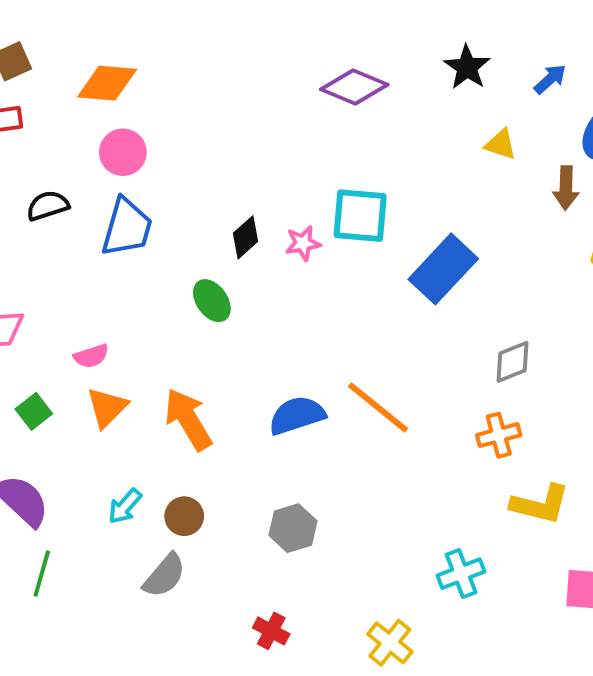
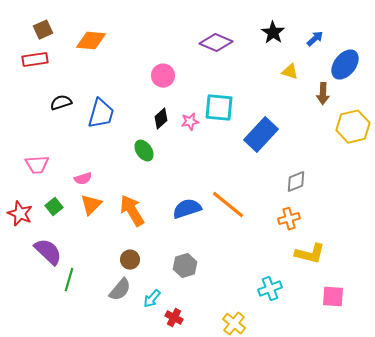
pink circle: (123, 152) -> (163, 76), moved
cyan arrow: (125, 506) -> (152, 299), moved
green line: (42, 574) -> (69, 280), moved

